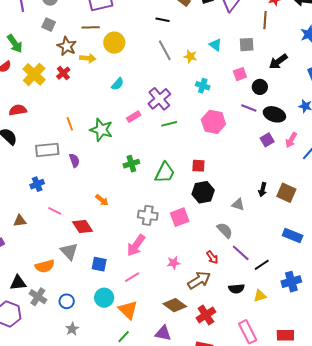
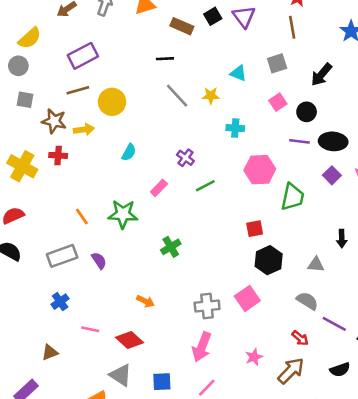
red cross: (63, 73) -> (58, 155), turned -32
purple cross: (159, 99) -> (185, 158), size x0.6
green trapezoid: (165, 173) -> (293, 197), moved

